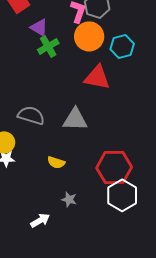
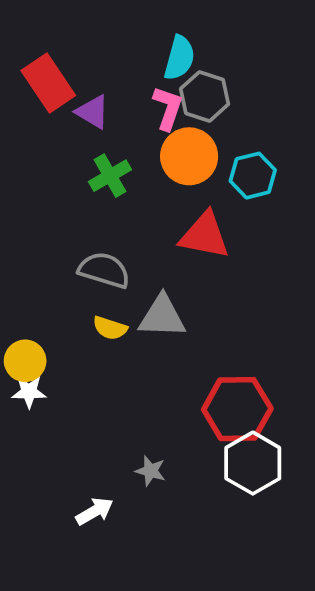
purple triangle: (39, 27) -> (93, 112), moved
gray semicircle: (31, 115) -> (104, 270), moved
yellow semicircle: (56, 162) -> (110, 328), moved

